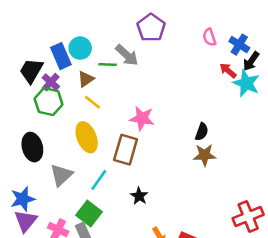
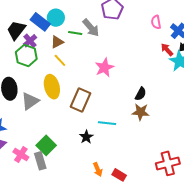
blue rectangle: (61, 56) -> (40, 22), turned -36
pink star: (142, 118) -> (104, 68), moved, turned 30
gray triangle: (61, 175) -> (30, 101), moved
cyan line: (99, 180) -> (107, 123), moved, turned 54

